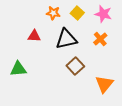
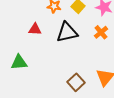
brown square: (75, 66) -> (76, 82), moved

